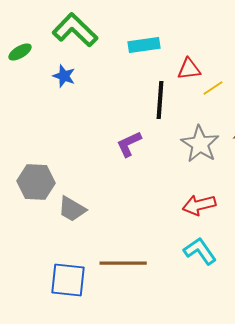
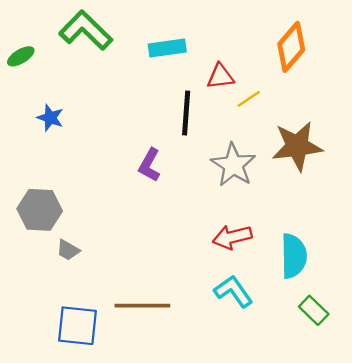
blue star: (64, 76) -> (50, 118), moved
purple L-shape: (129, 144) -> (150, 165), turned -36
gray trapezoid: (72, 209) -> (68, 250), moved, size x0.7

